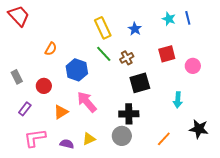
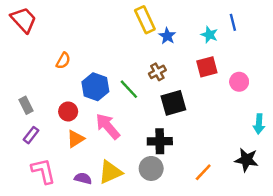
cyan star: (169, 19) -> (209, 35), moved
yellow rectangle: (103, 28) -> (145, 20), moved
green line: (104, 54) -> (129, 89), moved
gray rectangle: (17, 77) -> (26, 105), moved
red circle: (44, 86) -> (68, 111), moved
cyan arrow: (178, 100) -> (259, 124), moved
pink L-shape: (35, 138) -> (43, 171), turned 85
yellow triangle: (89, 139) -> (110, 172), size x1.5

